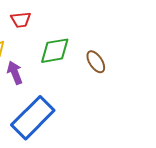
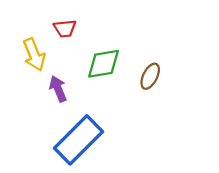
brown ellipse: (96, 62) -> (150, 76), turned 60

